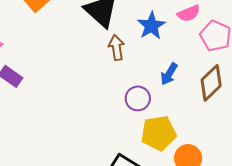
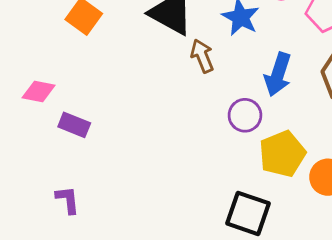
blue arrow: (169, 74) -> (278, 74), size x1.4

